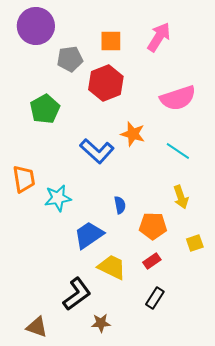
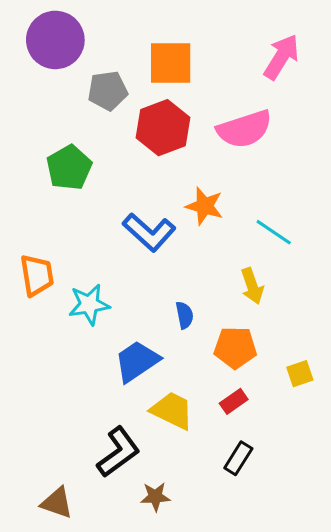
pink arrow: (159, 37) -> (281, 57), moved
orange square: (111, 41) -> (171, 63), size x1.4
pink semicircle: (178, 98) -> (244, 129), moved
yellow arrow: (181, 197) -> (252, 286), moved

